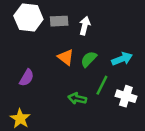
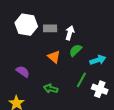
green semicircle: (89, 59) -> (76, 50), moved
purple semicircle: (27, 78) -> (23, 72), turned -88
green arrow: (77, 99) -> (51, 89), moved

